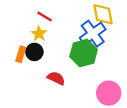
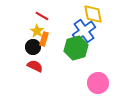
orange rectangle: (21, 54) -> (44, 39), moved
red semicircle: (56, 78) -> (35, 66), moved

